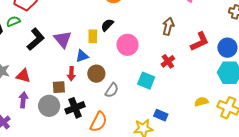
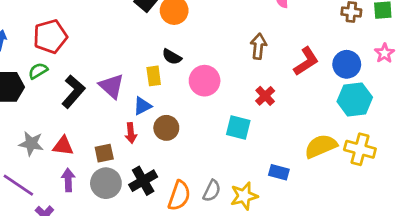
black semicircle: (107, 25) -> (172, 57), turned -96
brown square: (59, 87) -> (104, 153), moved
gray semicircle: (112, 90) -> (212, 191), moved
yellow semicircle: (201, 102) -> (321, 146), size x1.6
blue rectangle: (161, 115) -> (279, 172), moved

